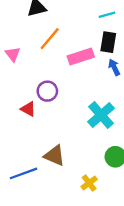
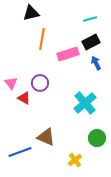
orange line: (50, 39) -> (42, 39), turned -30
black rectangle: (108, 42) -> (91, 42), turned 54
pink triangle: (13, 54) -> (11, 83), moved

